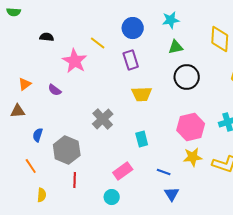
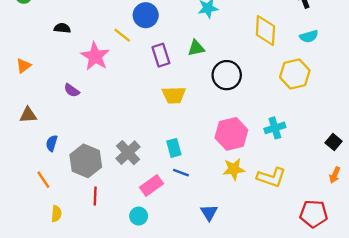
blue circle: (133, 28) -> (146, 15), moved
green triangle: (176, 47) -> (196, 48), moved
orange triangle: (25, 84) -> (23, 66), moved
gray cross: (103, 119) -> (128, 153), moved
blue line: (164, 172) -> (181, 173), moved

